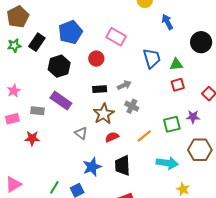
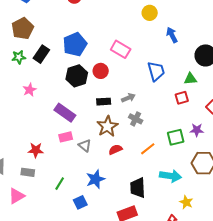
green triangle: (176, 64) -> (190, 79), moved
black hexagon: (59, 66) -> (77, 76), moved
pink star: (14, 91) -> (30, 90), moved
gray rectangle: (38, 111) -> (28, 172), moved
pink rectangle: (12, 119) -> (66, 137), moved
black trapezoid: (122, 166) -> (138, 188), moved
green line: (54, 187) -> (60, 184), moved

